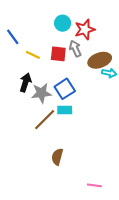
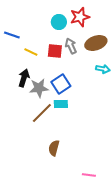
red star: (85, 29) -> (80, 17), moved
blue line: (13, 37) -> (12, 35), turned -35
brown ellipse: (100, 60) -> (96, 43), moved

